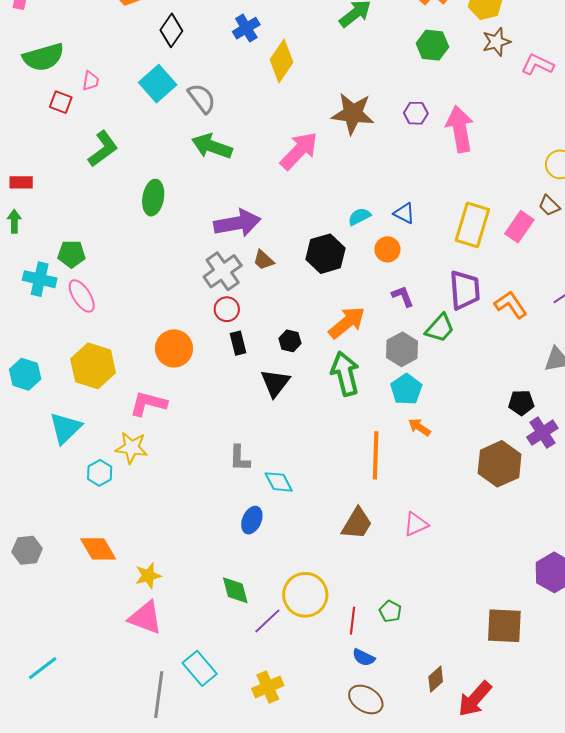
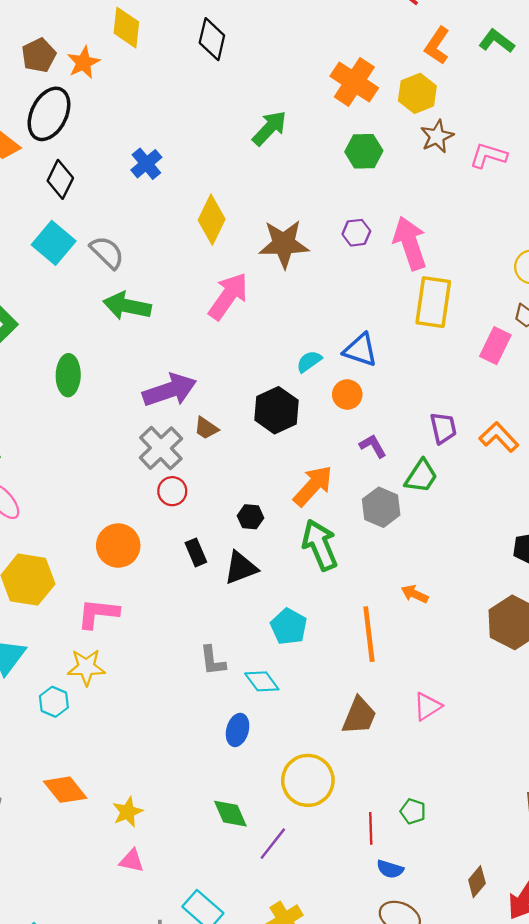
yellow diamond: (281, 61) -> (212, 220), moved
blue triangle: (404, 213) -> (360, 350), size x1.4
yellow rectangle: (472, 225) -> (433, 302), moved
purple trapezoid: (465, 290) -> (443, 428), size x0.7
black rectangle: (238, 343) -> (196, 552), moved
black triangle: (275, 383) -> (241, 568), turned 40
cyan pentagon: (406, 389) -> (289, 626), moved
yellow circle: (305, 595) -> (308, 780), moved
pink triangle: (145, 618) -> (132, 861), size x0.6

